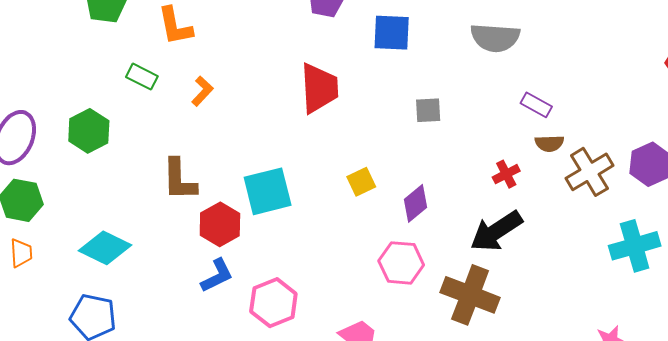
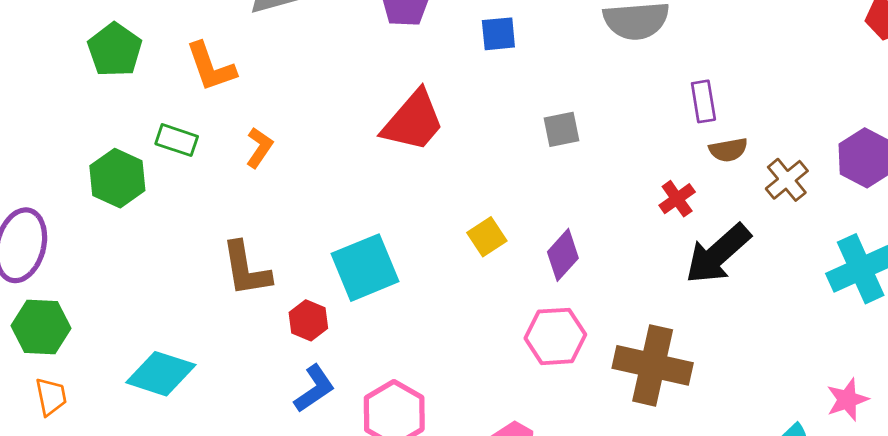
blue square: (392, 33) -> (498, 34), size x0.7
red trapezoid: (319, 88) -> (413, 121), turned 52
purple rectangle: (536, 105) -> (703, 101), turned 60
green hexagon: (89, 131) -> (117, 178), moved
brown cross: (589, 172) -> (787, 180), size x0.7
red hexagon: (220, 224) -> (308, 320), size x0.7
black arrow: (496, 231) -> (718, 254), moved

